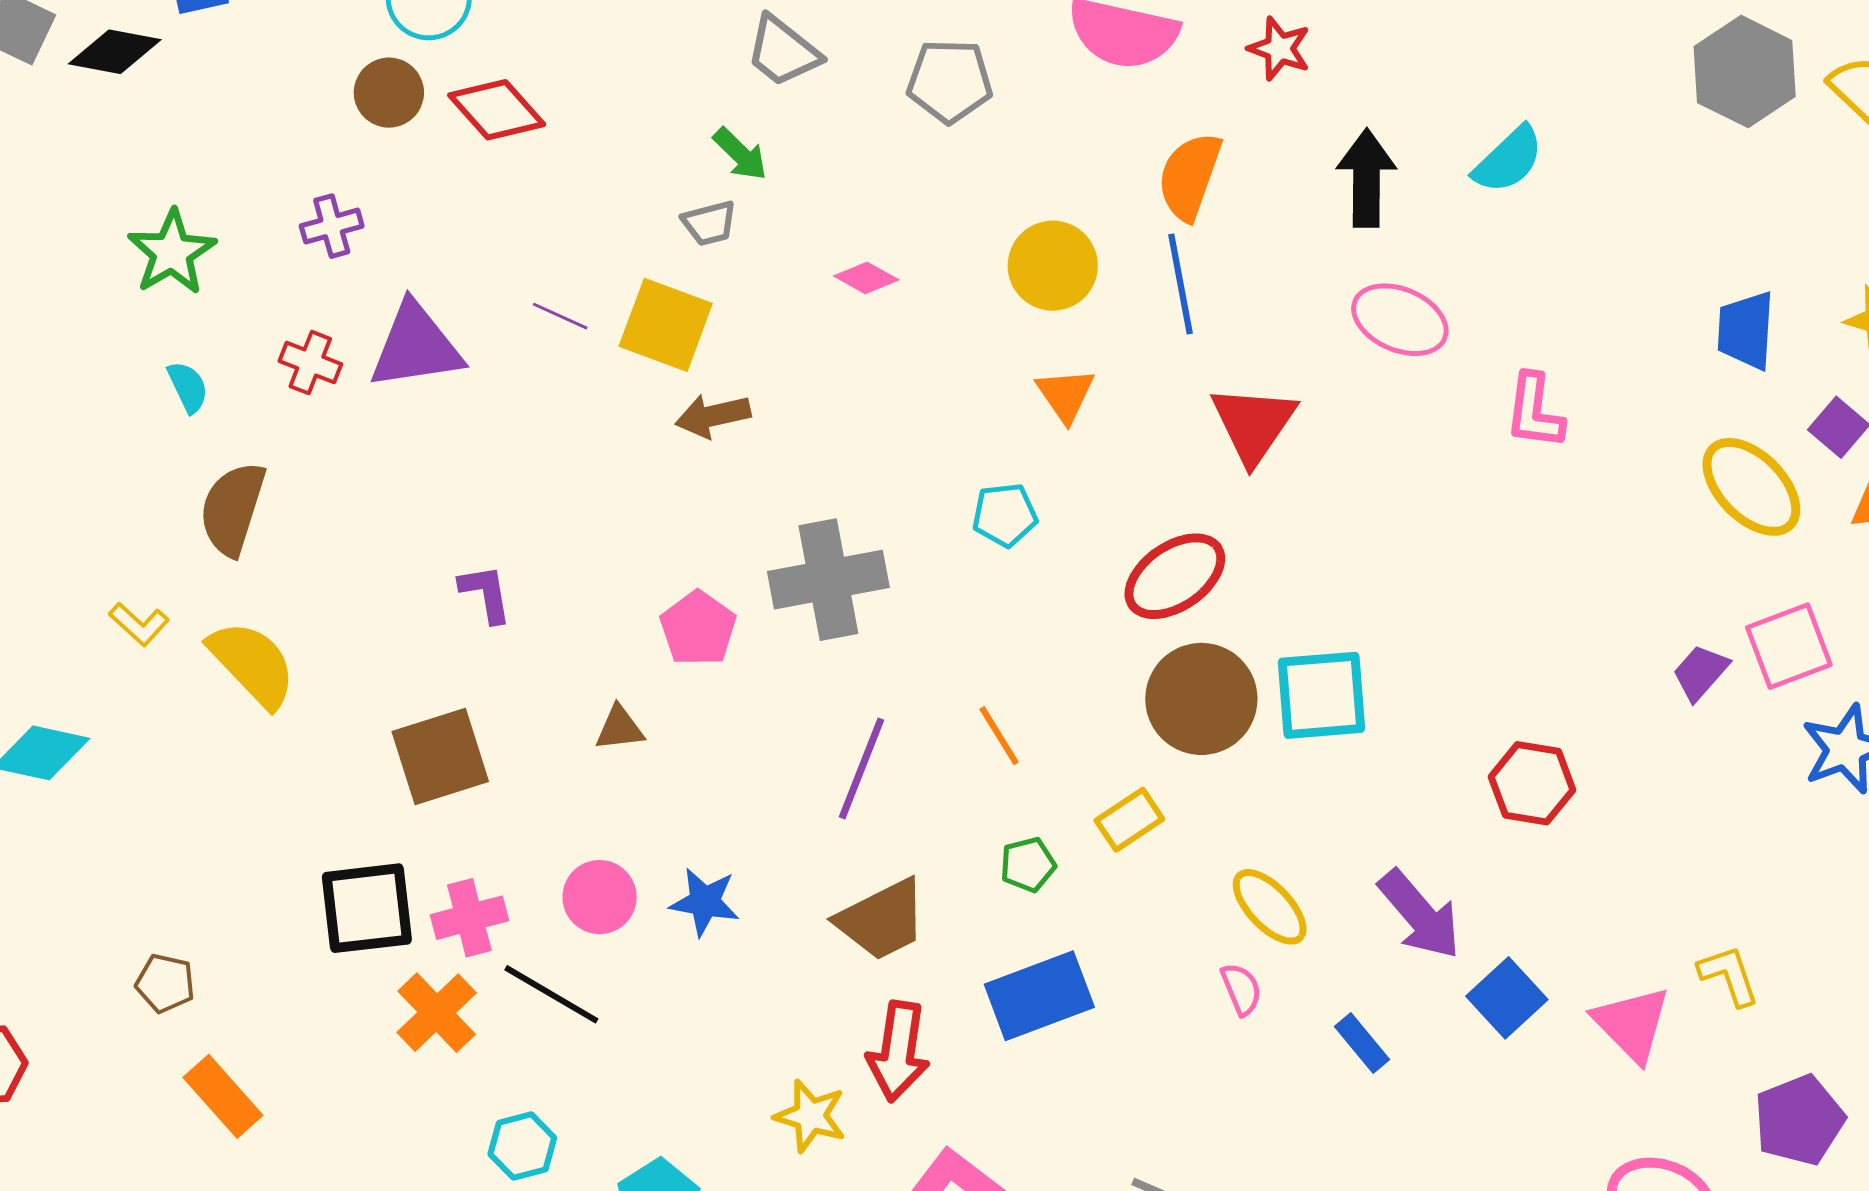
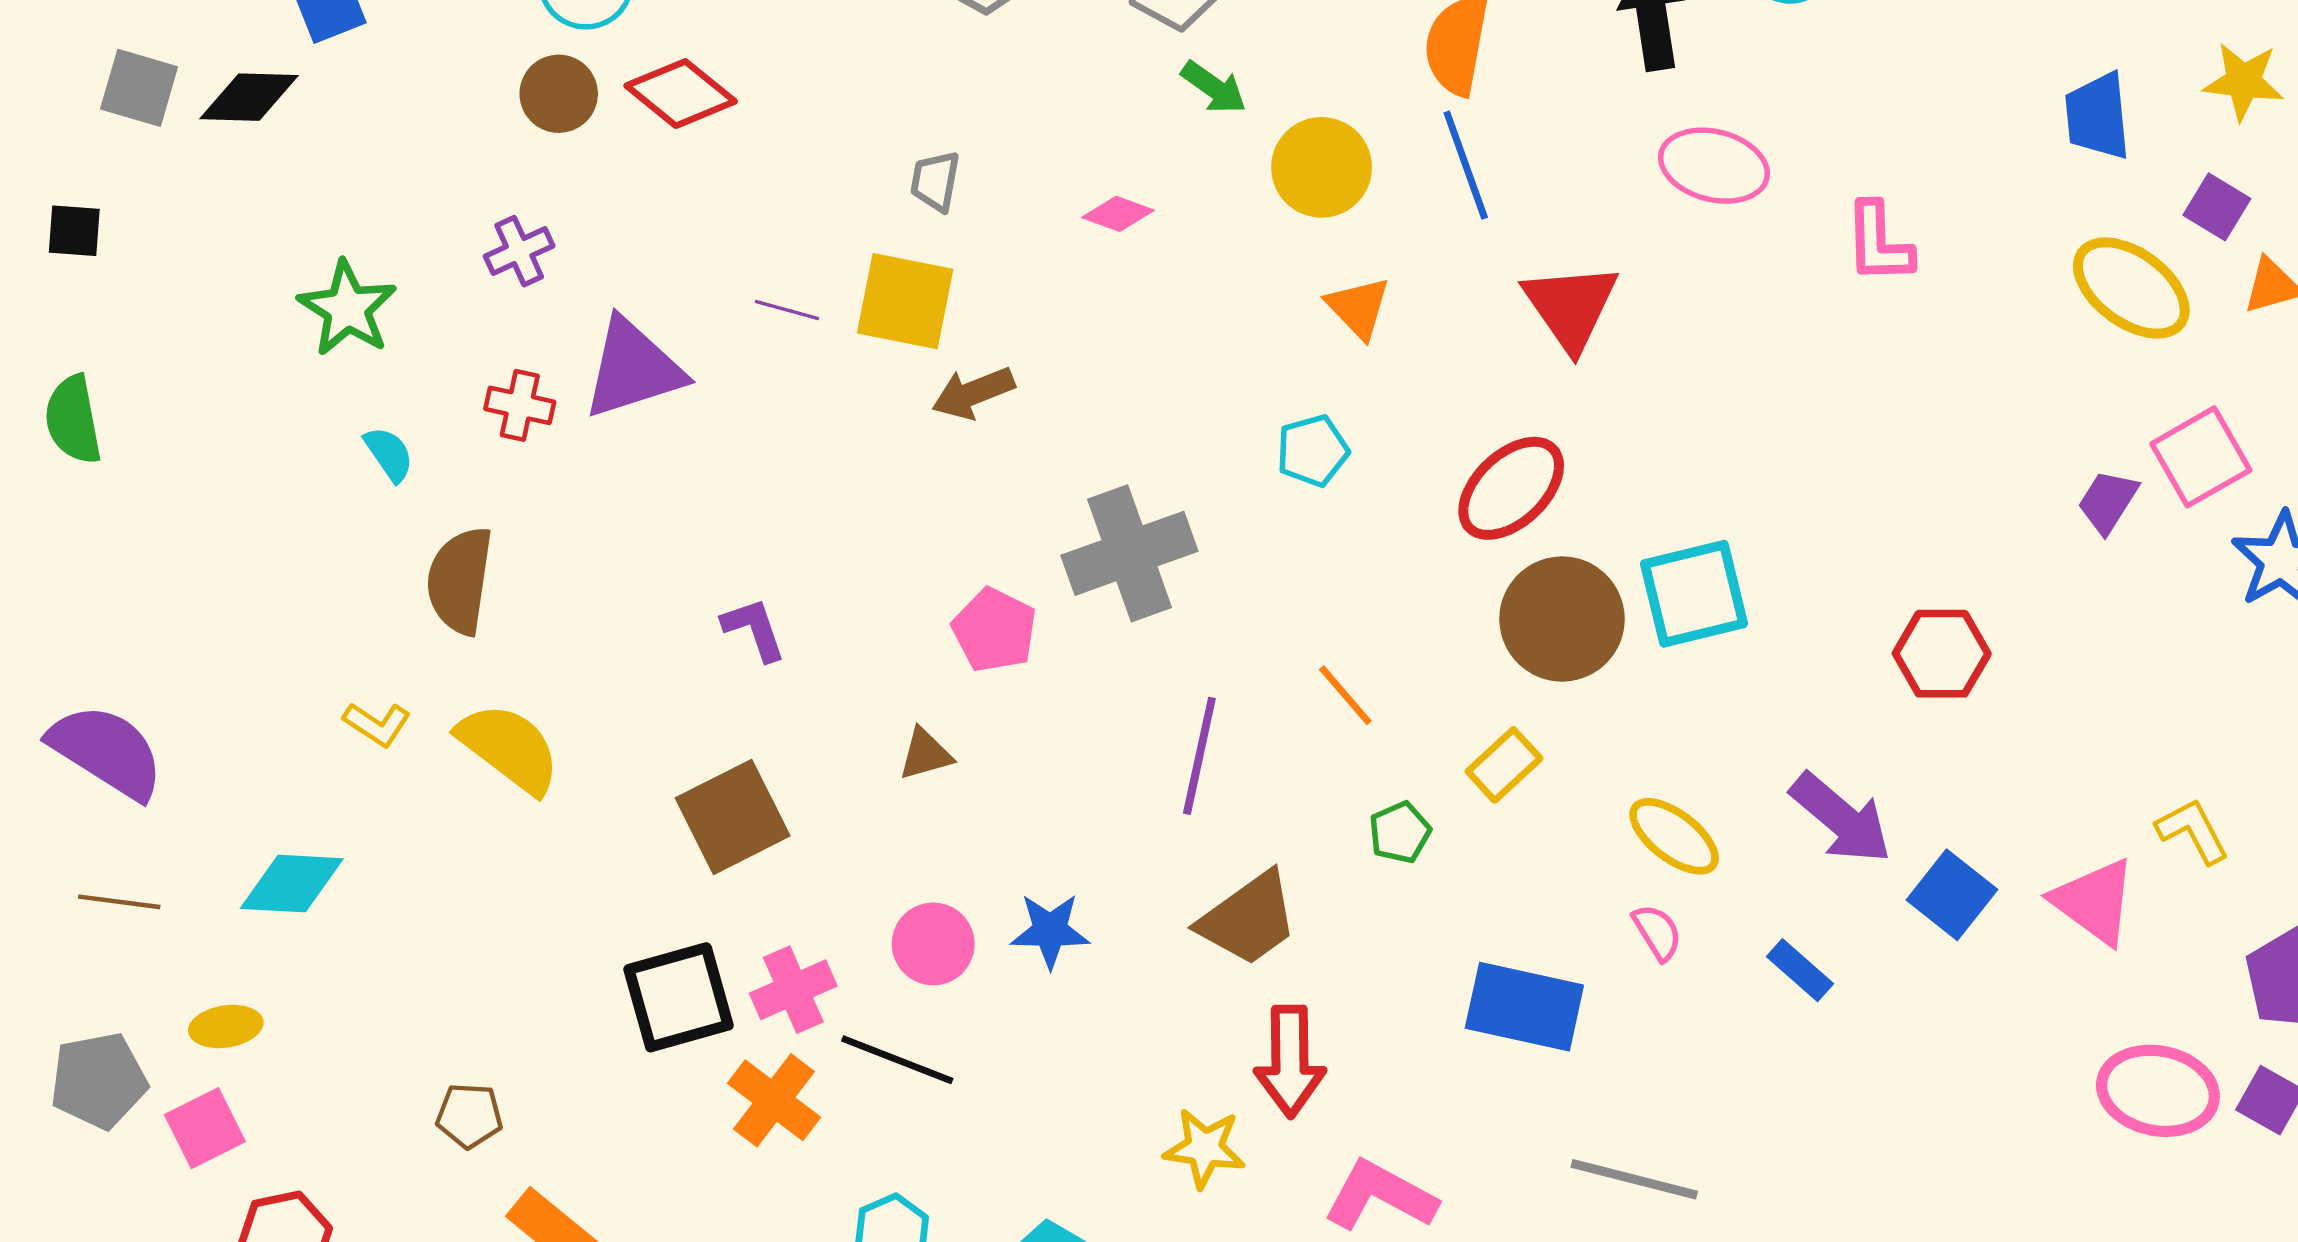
green arrow: (740, 154) -> (1214, 87), moved
gray trapezoid: (709, 223) -> (935, 181), turned 124
blue rectangle: (1039, 996) -> (1524, 1007), moved, turned 42

